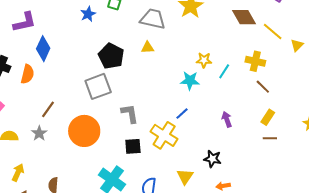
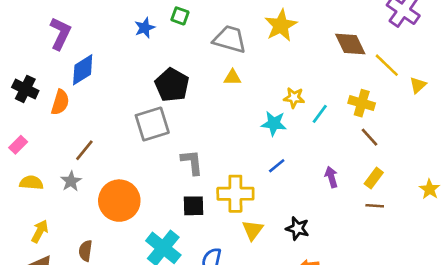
purple L-shape: (25, 22) -> (60, 33), turned -55
yellow triangle: (148, 48) -> (232, 77), moved
blue diamond: (43, 49) -> (83, 70), turned 30
blue line: (182, 114) -> (277, 166), moved
purple arrow: (227, 119) -> (331, 177), moved
orange circle: (84, 131) -> (119, 201), moved
yellow cross: (164, 135) -> (235, 194), turned -36
yellow triangle: (185, 177) -> (253, 230), moved

